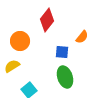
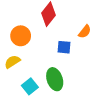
green ellipse: (65, 77) -> (55, 79), moved

